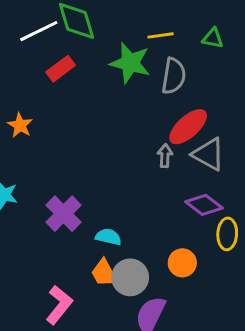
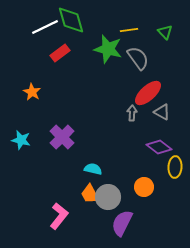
green triangle: (213, 38) -> (165, 32), turned 35
gray semicircle: (174, 76) -> (138, 58), turned -45
gray triangle: (208, 154) -> (162, 112), size x0.7
purple cross: (63, 214) -> (62, 137), moved

